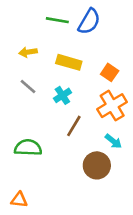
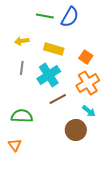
gray line: (28, 86) -> (22, 68), turned 56
cyan cross: (62, 95) -> (49, 75), size x1.6
brown line: (74, 126) -> (58, 99), turned 30
orange triangle: (19, 200) -> (15, 145), moved, turned 48

